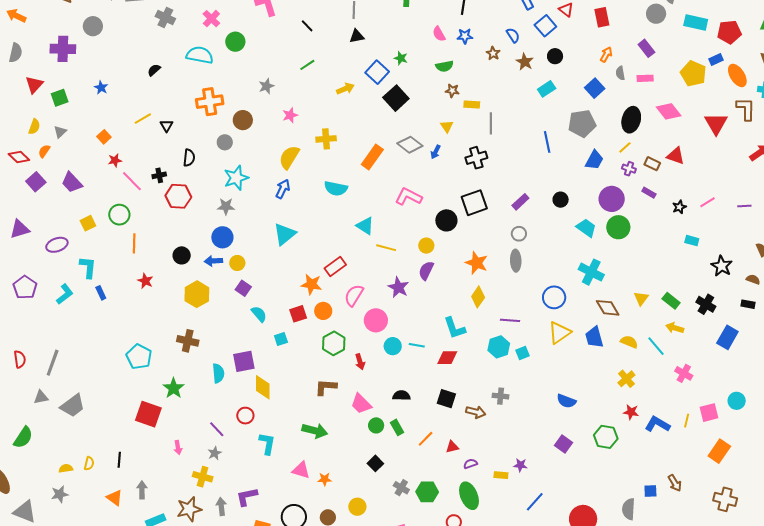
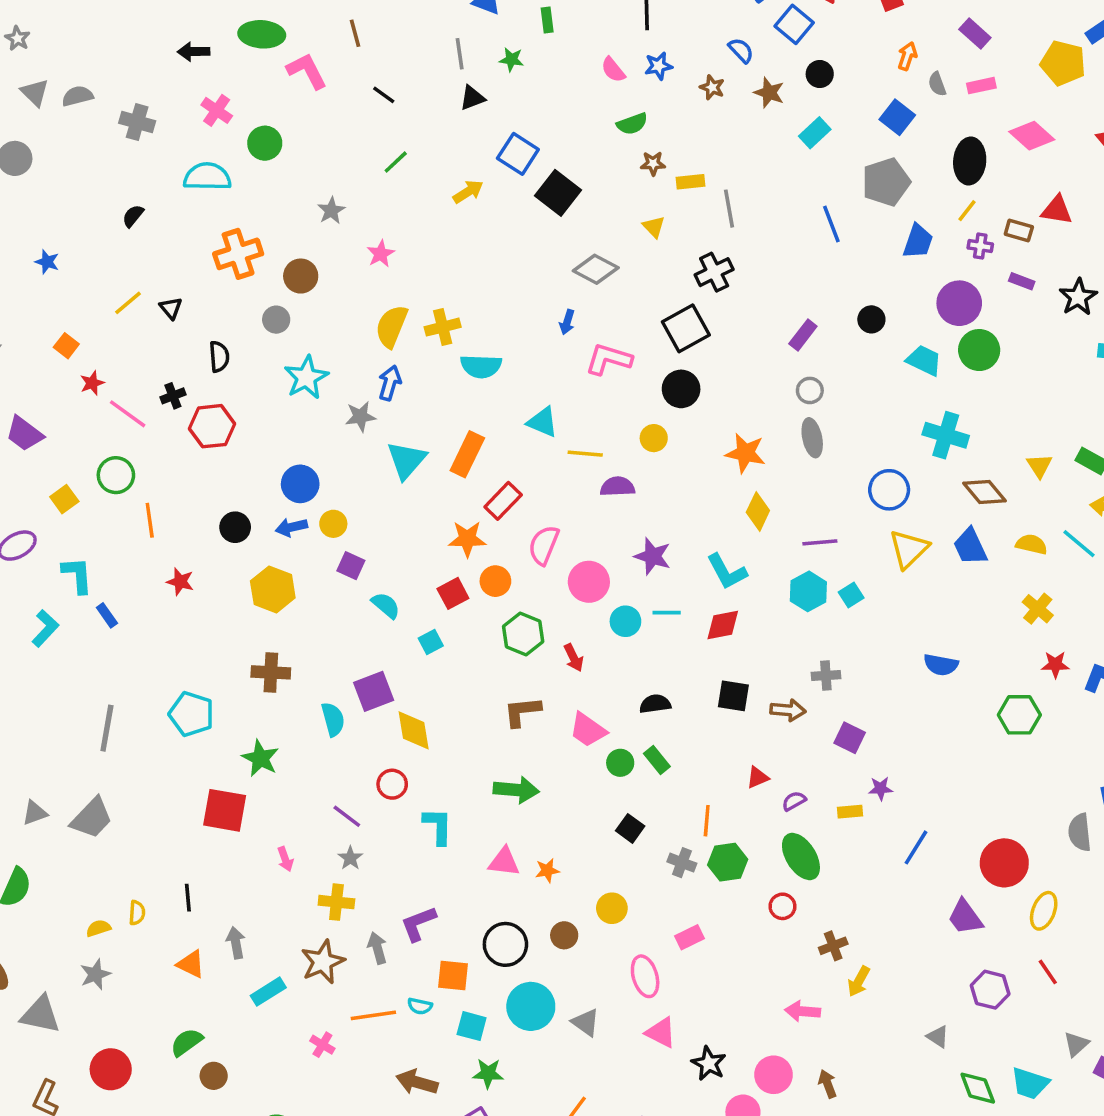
green star: (401, 58) -> (511, 60), moved
yellow cross: (326, 139) -> (443, 327), moved
blue arrow: (436, 152) -> (567, 322), moved
orange rectangle: (372, 157) -> (467, 454), moved
black square: (474, 203) -> (686, 328), moved
gray star: (226, 206) -> (360, 417), moved
black star: (679, 207) -> (1078, 297), size x1.5
purple semicircle: (426, 271) -> (618, 487), moved, turned 72
purple star: (398, 287) -> (653, 556), moved
gray line: (53, 363) -> (107, 728), moved
orange line: (426, 439) -> (707, 821), moved, turned -30
purple square: (563, 444) -> (850, 738), moved

